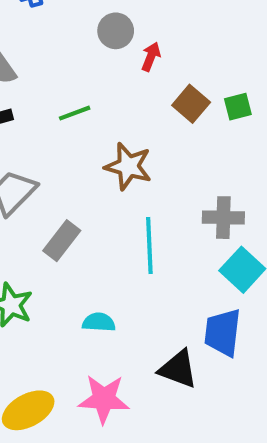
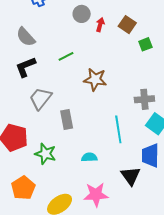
brown square: (191, 104) -> (127, 25), moved
gray rectangle: (62, 241) -> (67, 119), turned -42
cyan line: (149, 246) -> (118, 129), moved
black triangle: (178, 369) -> (131, 176), turned 40

